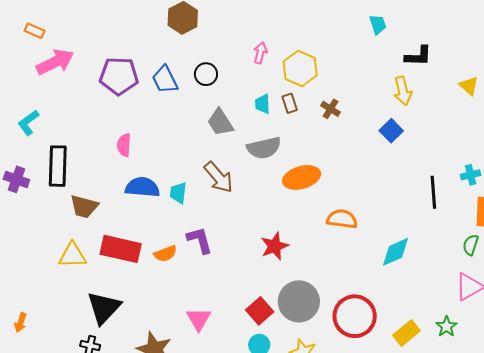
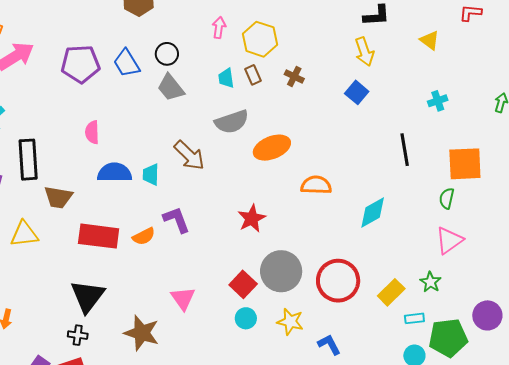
gray trapezoid: (220, 122) -> (171, 88), moved
cyan cross: (471, 175) -> (438, 101), moved
yellow triangle: (72, 255) -> (24, 234), moved

